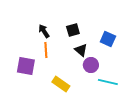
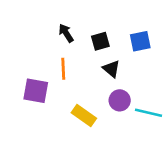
black arrow: (44, 31) -> (66, 33), moved
blue square: (108, 39) -> (140, 41), moved, turned -35
purple circle: (91, 65) -> (120, 100), moved

